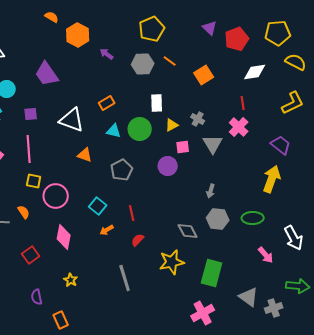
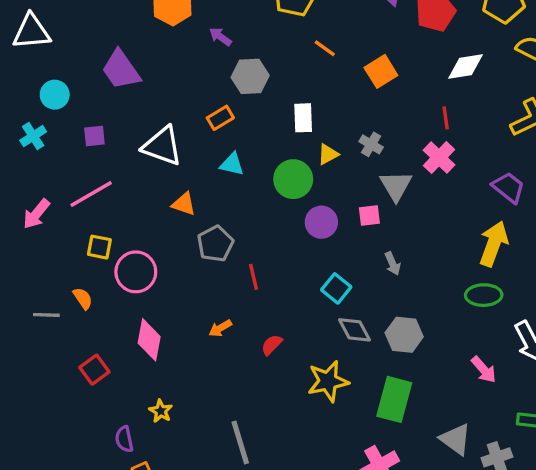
gray hexagon: (143, 64) -> (250, 76), moved
green circle: (140, 129) -> (293, 179), moved
pink square: (183, 147) -> (369, 216), moved
pink line: (29, 149) -> (91, 194), turned 64
gray pentagon: (122, 170) -> (215, 244), moved
gray arrow: (211, 191) -> (393, 264), turned -40
cyan square: (98, 206) -> (336, 288), moved
red line: (132, 213) -> (253, 277), moved
green ellipse: (253, 218) -> (484, 295), moved
gray hexagon: (218, 219) -> (404, 335), moved
gray line: (125, 278) -> (240, 442), moved
purple semicircle: (37, 297) -> (124, 439), moved

